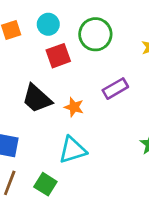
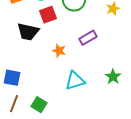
black trapezoid: (37, 99) -> (28, 32), moved, turned -30
cyan triangle: (73, 150) -> (75, 81), moved

